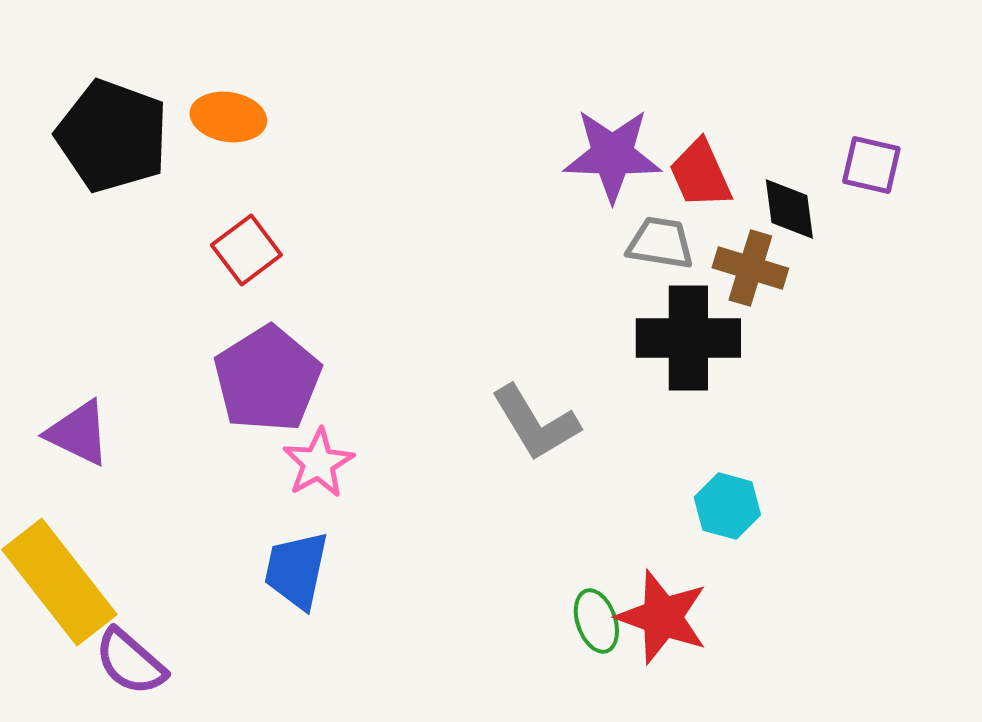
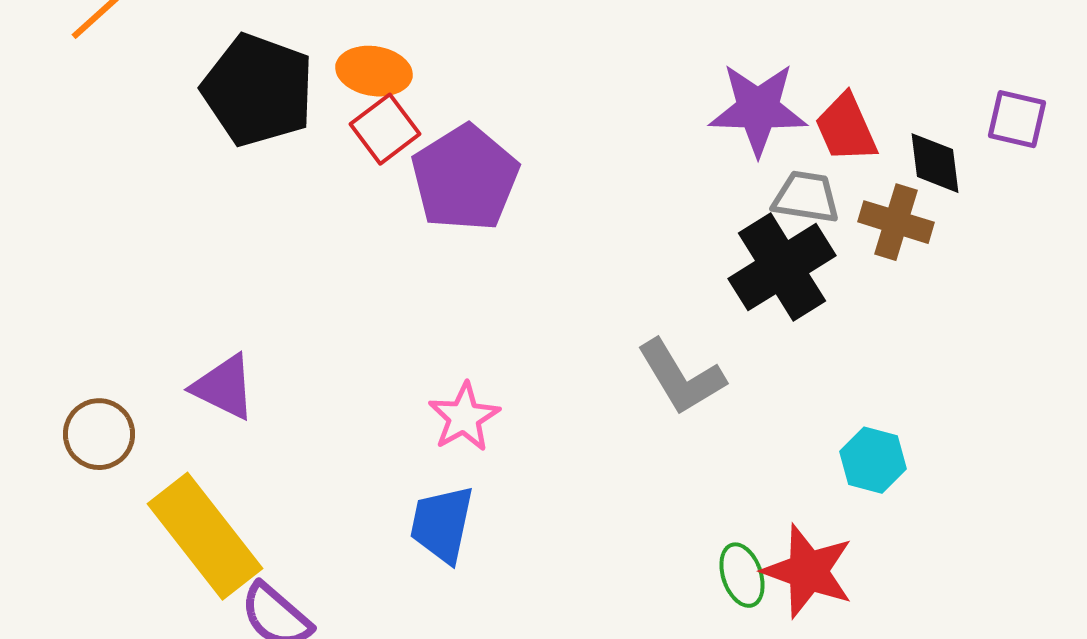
red square: (246, 250) -> (385, 129), moved
black cross: (688, 338) -> (782, 267), moved, turned -32
purple pentagon: (267, 379) -> (465, 178), moved

